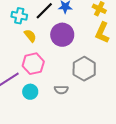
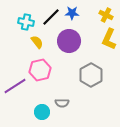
gray semicircle: (61, 90) -> (62, 103), moved
cyan circle: (30, 92) -> (42, 112), moved

